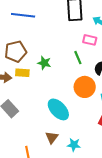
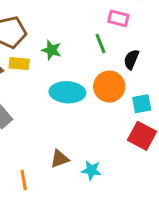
cyan ellipse: (58, 109) -> (67, 92), moved, turned -45
brown triangle: (52, 138) -> (60, 159), turned 32

